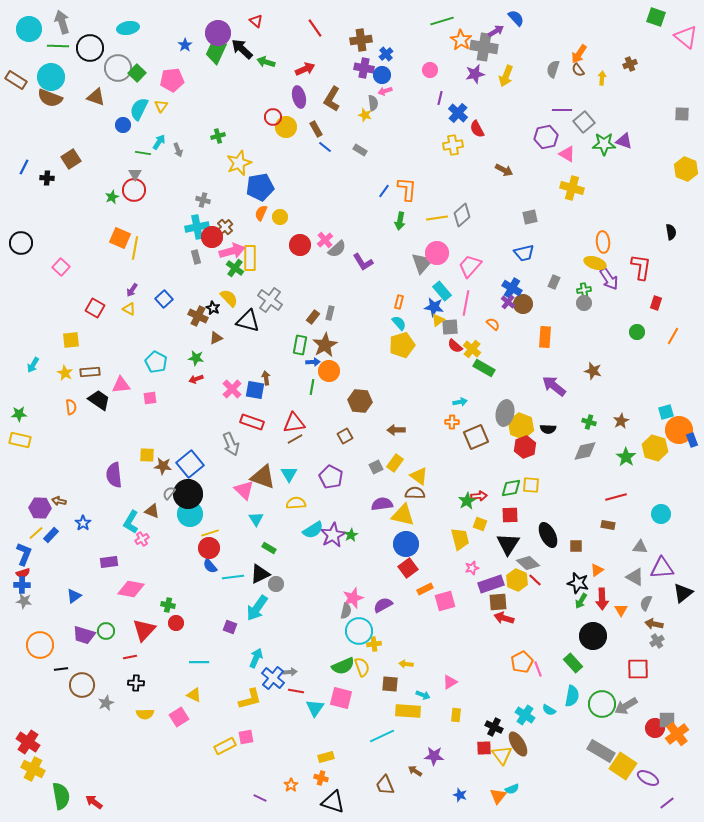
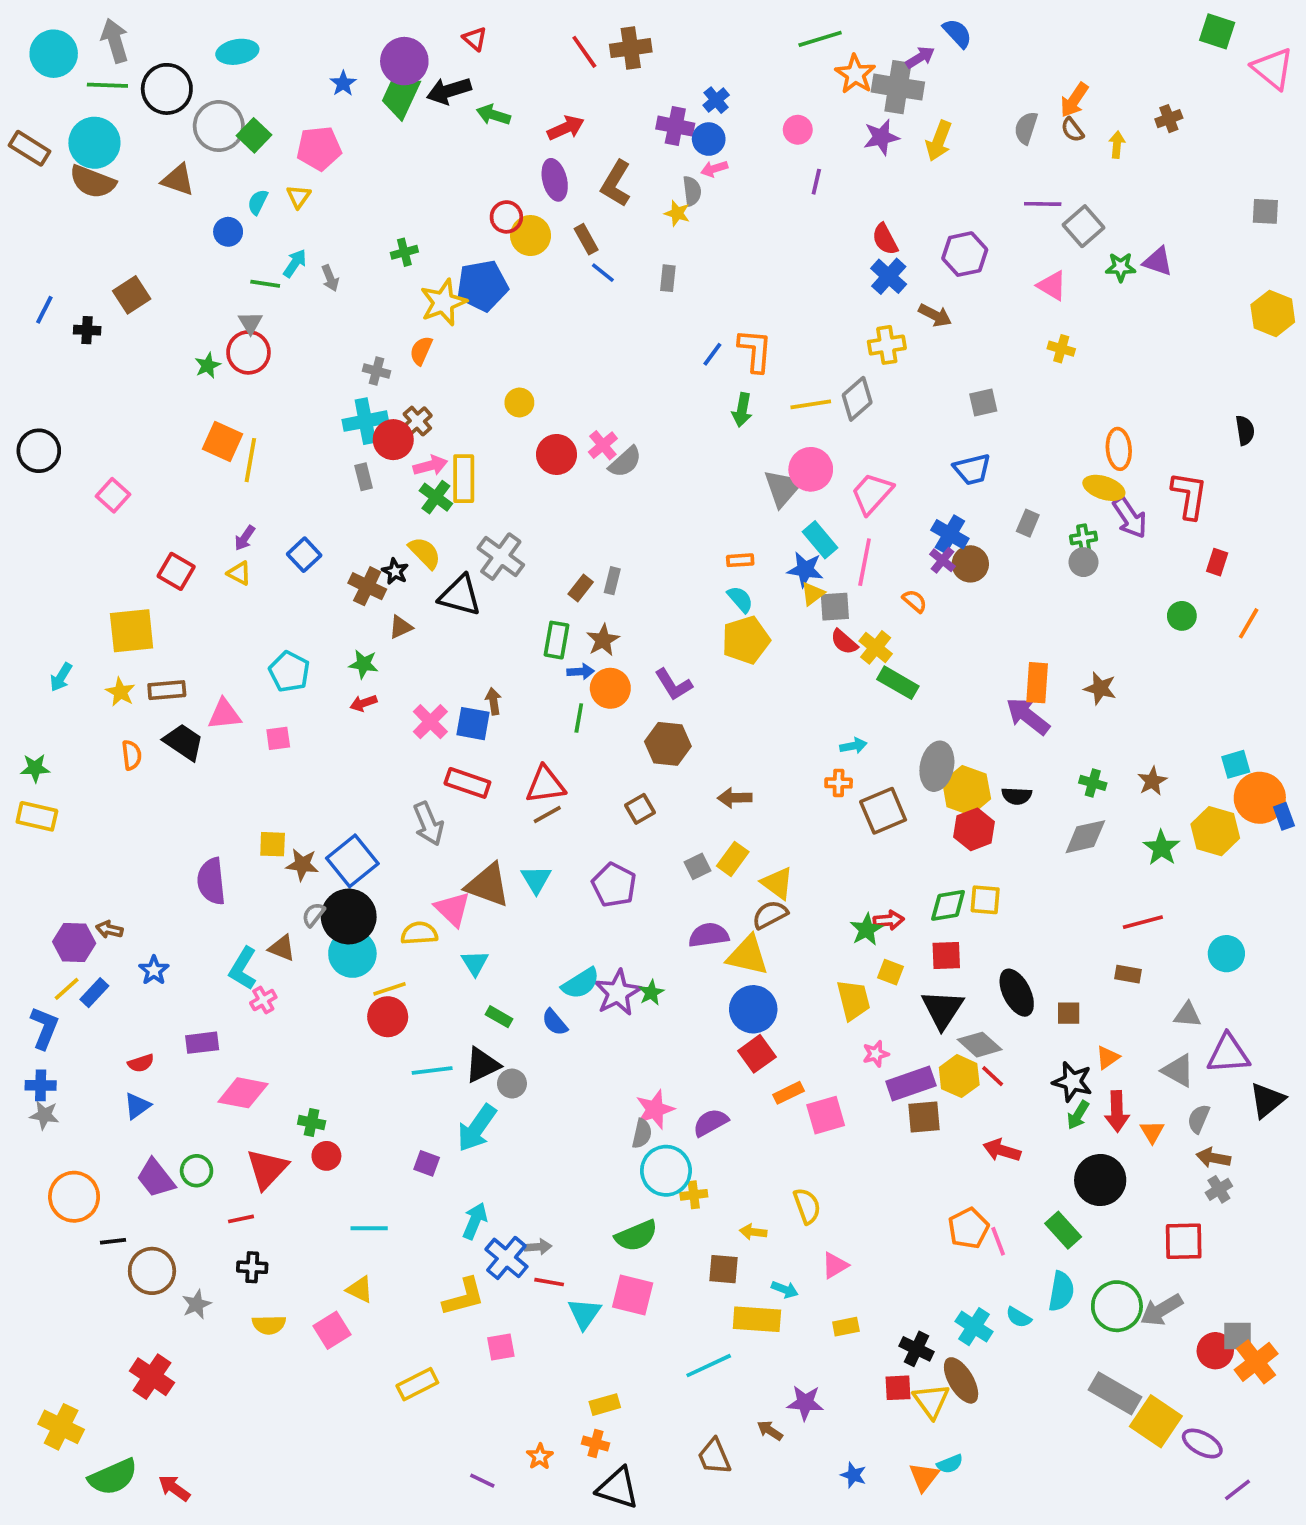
brown cross: (361, 40) -> (631, 48), moved
black arrow: (242, 49) -> (449, 91), turned -60
cyan semicircle: (139, 109) -> (258, 202), size x0.6
blue cross: (458, 113) -> (889, 276), moved
purple hexagon: (546, 137) -> (965, 254), moved
green star: (604, 144) -> (1121, 267), size x0.7
yellow cross: (453, 145) -> (887, 345), moved
gray rectangle: (360, 150) -> (668, 278), turned 64
blue pentagon: (260, 187) -> (482, 286), moved
yellow cross: (572, 188) -> (1061, 349), size x0.6
orange semicircle: (261, 213) -> (421, 351), moved
pink arrow: (232, 251) -> (430, 466), size x0.7
purple L-shape: (363, 262) -> (673, 685), moved
orange rectangle: (399, 302) -> (740, 560), turned 72
orange rectangle: (545, 337) -> (1037, 683), moved
yellow square: (71, 340) -> (132, 631), size x1.5
brown star: (325, 345) -> (603, 640), size x0.7
brown semicircle: (415, 493) -> (770, 915), turned -30
yellow semicircle: (296, 503) -> (419, 933), moved
blue semicircle: (210, 566) -> (555, 1022), moved
red semicircle: (23, 573) -> (141, 1063), moved
red arrow: (504, 618) -> (1002, 1150), moved
purple trapezoid: (84, 635) -> (156, 1178), turned 35
yellow semicircle: (362, 667) -> (807, 1206), moved
yellow rectangle: (456, 715) -> (846, 1327), turned 72
pink square: (246, 737) -> (501, 1347), moved
red cross: (28, 742) -> (152, 1377), moved
green semicircle: (61, 796) -> (113, 1477), turned 76

